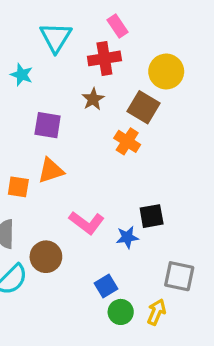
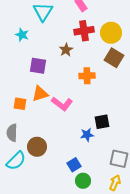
red cross: (104, 58) -> (84, 31), moved
brown square: (143, 107) -> (114, 58), moved
orange cross: (127, 141) -> (87, 76), turned -35
pink L-shape: (87, 223) -> (62, 104), moved
yellow arrow: (156, 312) -> (115, 183), moved

